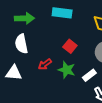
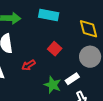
green star: (67, 70) -> (53, 85), moved

